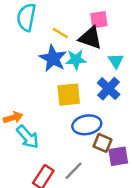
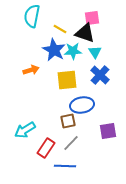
cyan triangle: (116, 61) -> (95, 52), moved
orange arrow: (13, 118) -> (31, 70), moved
cyan arrow: (28, 137) -> (25, 130), moved, turned 100
brown square: (103, 143) -> (68, 121), moved, turned -35

